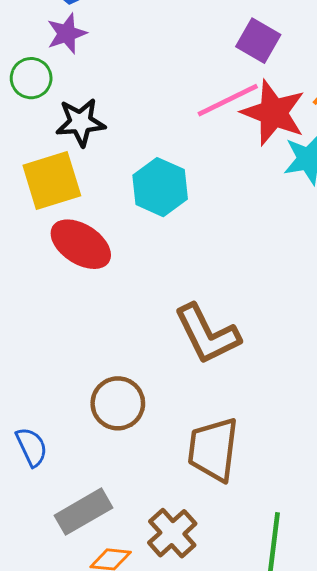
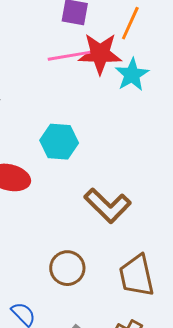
pink line: (228, 100) -> (69, 56), turned 36
cyan hexagon: (160, 187) -> (59, 142), moved

